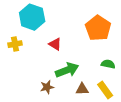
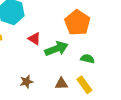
green arrow: (67, 70) -> (56, 49), moved

